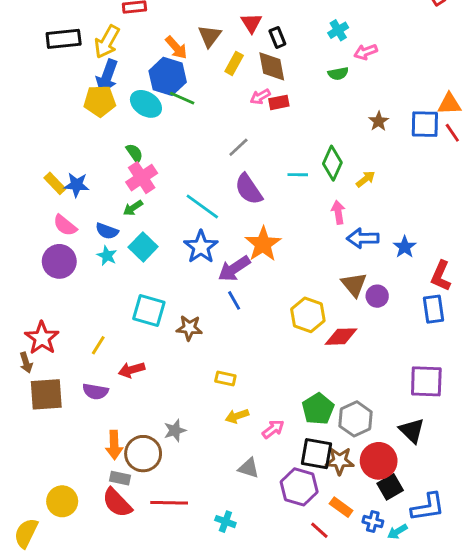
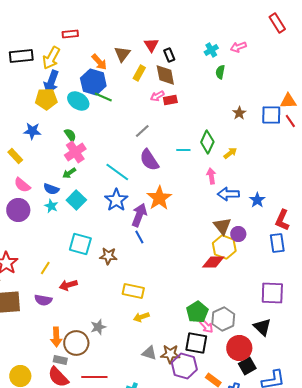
pink arrow: (366, 52) -> (238, 47), moved
green semicircle: (338, 74) -> (220, 72), moved, turned 112
blue star: (77, 185) -> (32, 131), moved
purple arrow: (234, 269) -> (139, 215), turned 145
yellow hexagon: (308, 315) -> (224, 247), moved
yellow rectangle: (225, 378) -> (133, 291), size x1.5
pink arrow: (273, 429) -> (206, 326), moved, turned 84
brown star: (340, 461) -> (170, 354), moved

